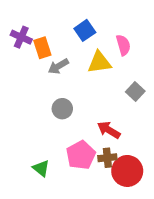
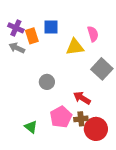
blue square: (85, 30) -> (51, 27), moved, turned 35
gray arrow: (58, 66) -> (17, 48), moved, turned 56
gray square: (135, 91) -> (102, 69), size x1.5

